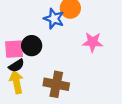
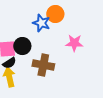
brown cross: (56, 84) -> (43, 65), moved

